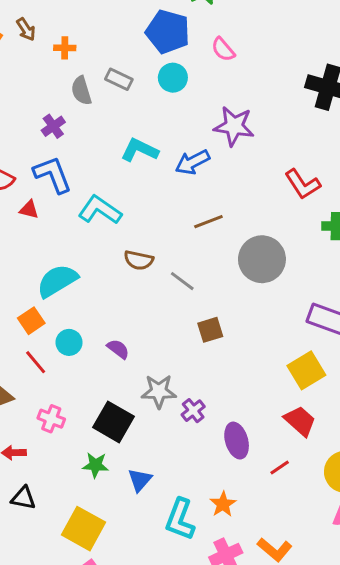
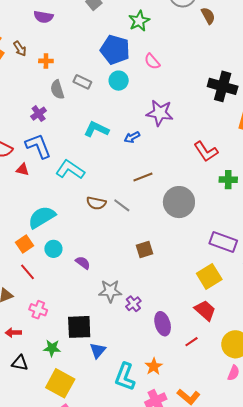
blue arrow: (192, 162) -> (132, 137), size x0.7
gray line: (182, 281) -> (122, 205), moved
cyan circle: (69, 342) -> (53, 249), moved
black square: (113, 422) -> (79, 327), moved, turned -32
green star: (96, 465) -> (52, 348), moved

